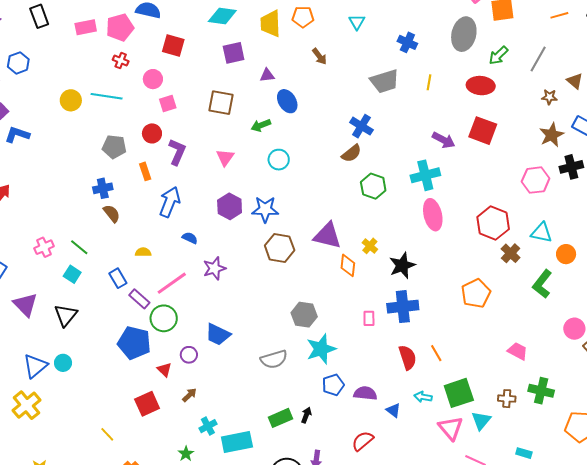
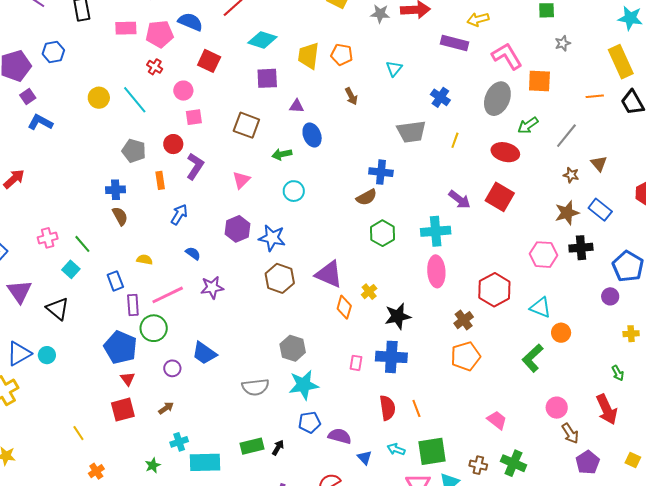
cyan line: (107, 96) -> (135, 100), turned 32
blue cross: (361, 126) -> (381, 172), turned -35
blue arrow: (170, 202) -> (179, 214), size x0.7
brown cross: (511, 253) -> (464, 320), moved
purple rectangle: (139, 299) -> (133, 305), turned 35
black triangle: (66, 315) -> (58, 309), turned -40
red triangle: (164, 370) -> (128, 379), moved

